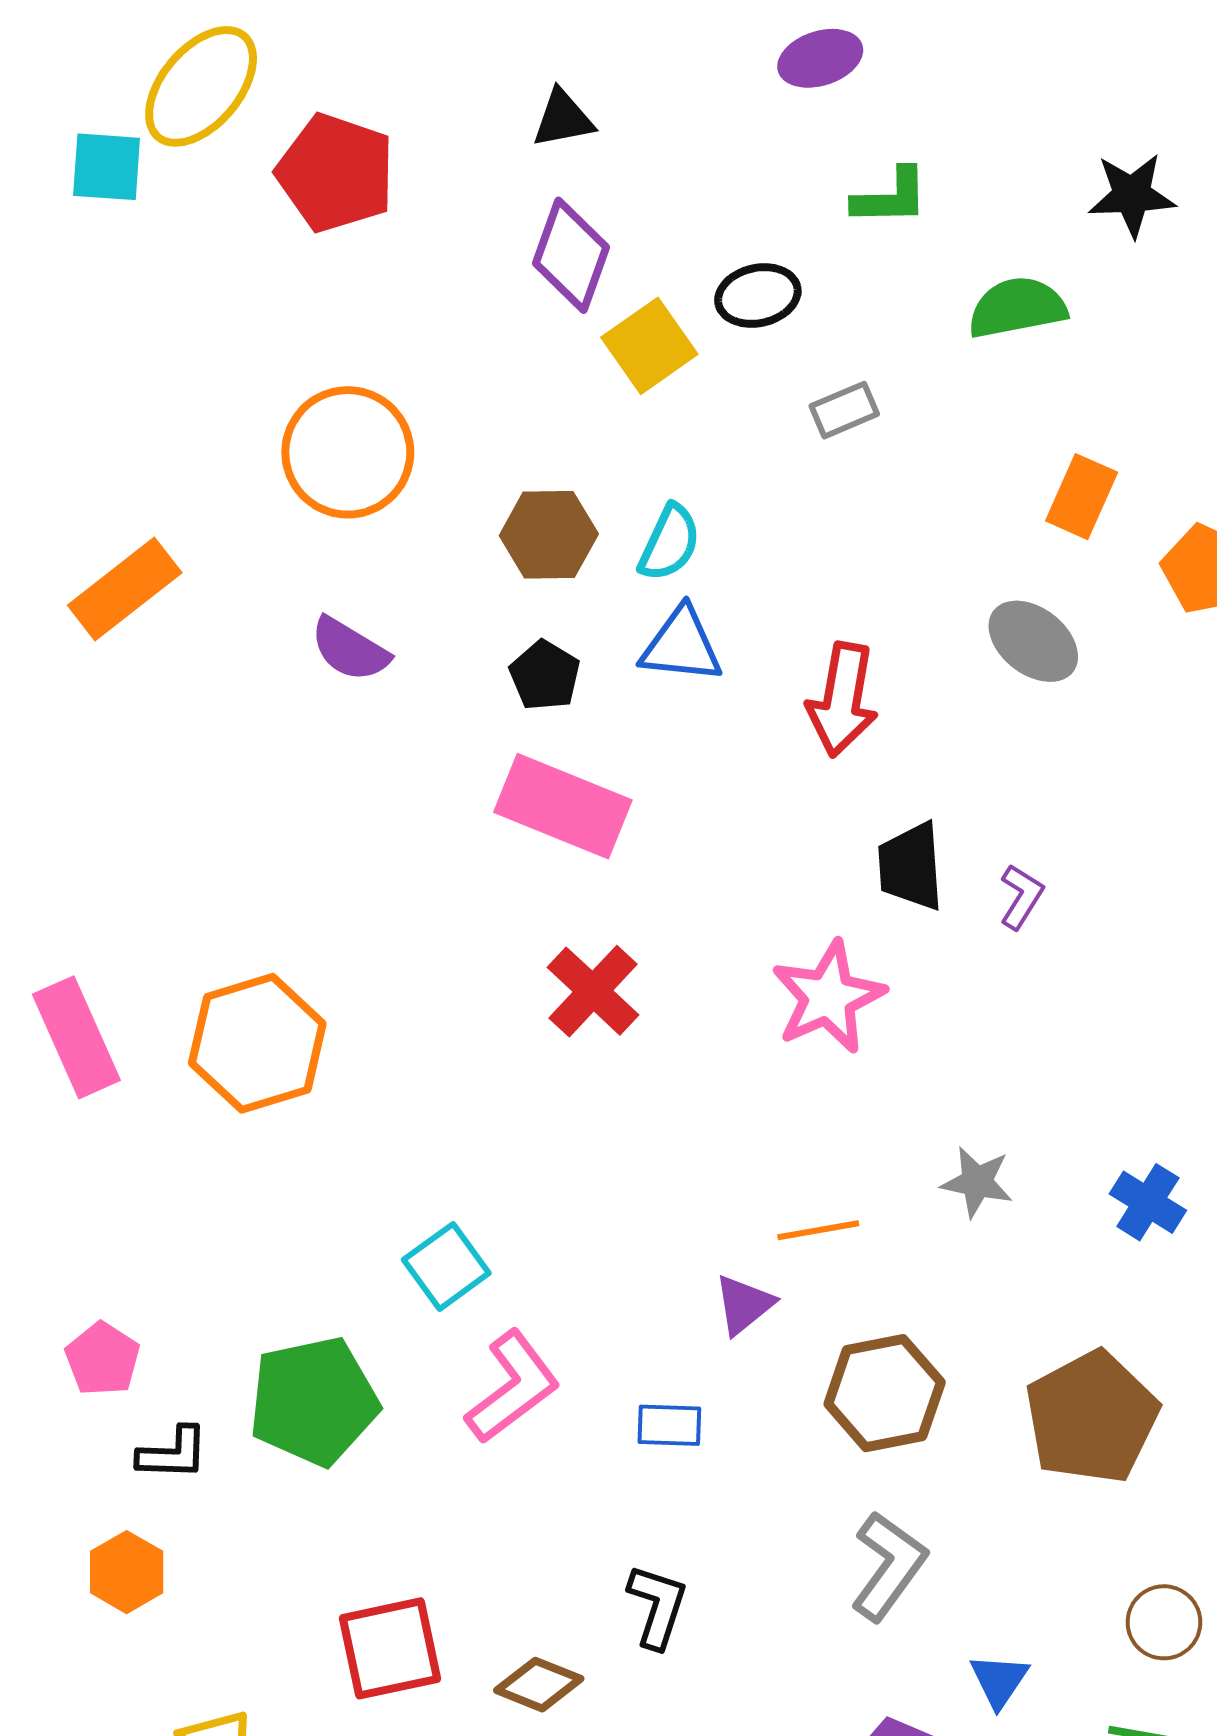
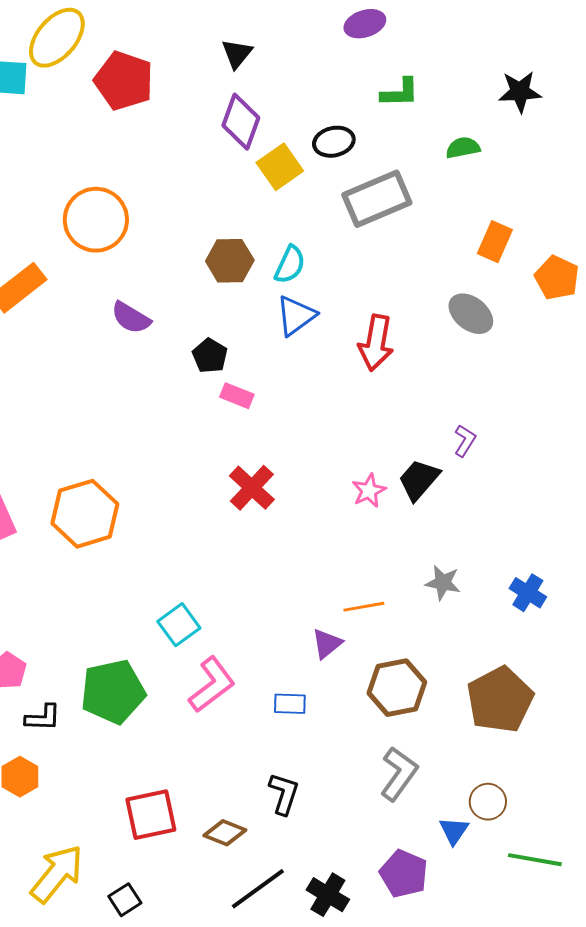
black triangle: (563, 119) -> (237, 54), turned -40
green semicircle: (1017, 308) -> (463, 148), size x0.7
gray rectangle: (844, 410) -> (377, 199), size x2.0
orange circle: (348, 452) -> (96, 220), moved
blue triangle: (681, 645) -> (296, 316), turned -42
black pentagon: (545, 675) -> (210, 356), moved
pink rectangle: (563, 806) -> (237, 396), size x0.5
black trapezoid: (911, 866) -> (419, 480), moved, turned 45
pink star: (828, 997) -> (369, 491), size x0.6
brown circle: (1164, 1622) -> (488, 802), moved

